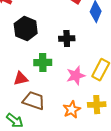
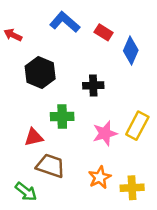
yellow cross: (97, 105) -> (132, 188), moved

